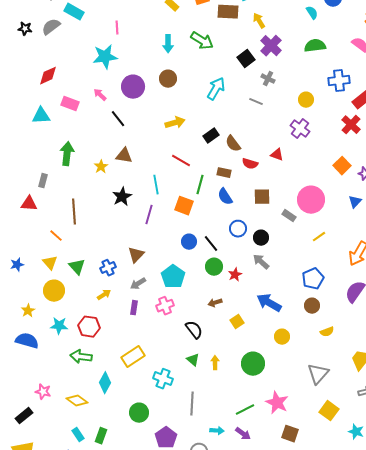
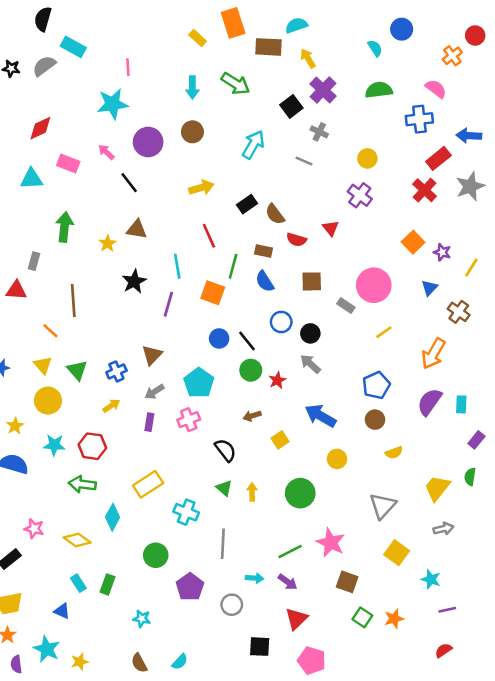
blue cross: (339, 81) -> (419, 119), moved
red triangle: (277, 155) -> (331, 228), turned 32
red line: (181, 161) -> (209, 236), turned 36

